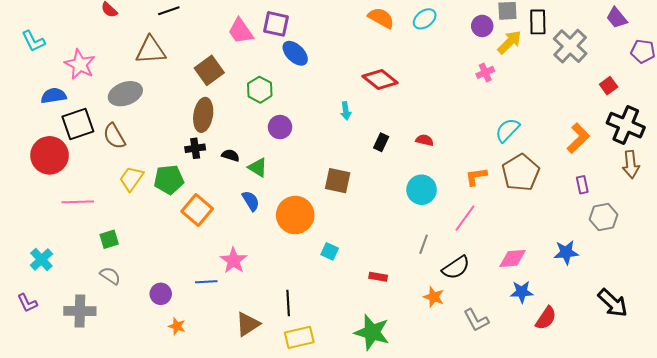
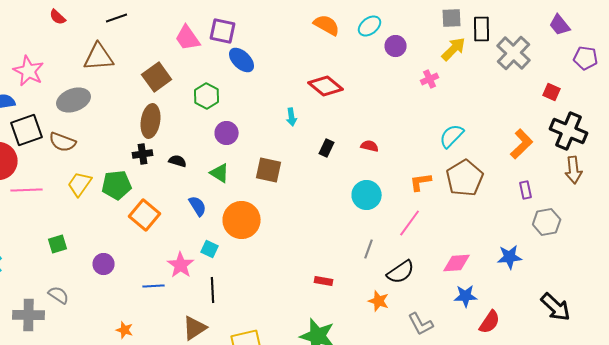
purple circle: (482, 26) -> (396, 46), moved
red square: (609, 86) -> (552, 92), turned -30
brown semicircle: (114, 136) -> (63, 142), turned -40
green triangle: (258, 167) -> (220, 173), moved
brown square: (338, 181) -> (269, 170), moved
pink line: (78, 202) -> (27, 190), moved
cyan square: (330, 251) -> (210, 249), moved
gray semicircle: (110, 276) -> (59, 295), moved
purple circle: (161, 294) -> (104, 264), moved
black line: (288, 303) -> (213, 290), moved

